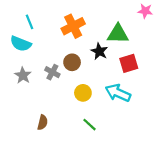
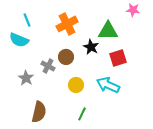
gray star: (23, 75) -> (26, 78), moved
brown semicircle: (43, 122) -> (39, 112), size x1.5
green line: (90, 125) -> (82, 114), turned 72

